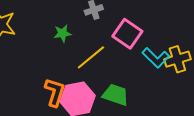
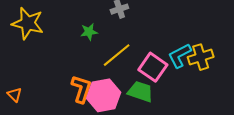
pink square: (127, 34) -> (153, 67), moved
cyan L-shape: (156, 58) -> (180, 56), turned 108

